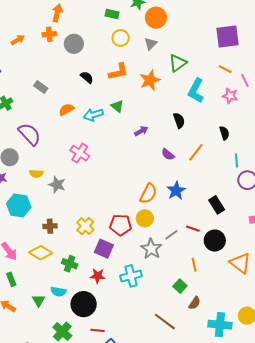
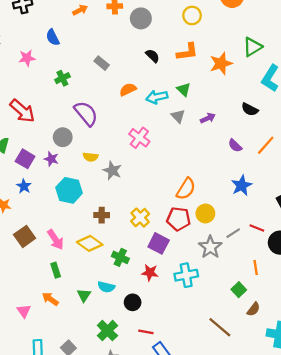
gray triangle: (151, 44) -> (178, 116), moved, turned -32
black semicircle: (179, 120) -> (250, 109), turned 133
orange semicircle: (148, 194) -> (186, 189), moved
black circle: (84, 304) -> (133, 302), size x0.6

